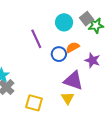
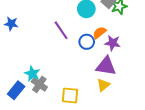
purple star: (92, 60) -> (113, 43), moved
yellow triangle: (68, 98) -> (103, 85), turned 32

